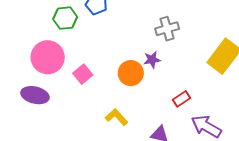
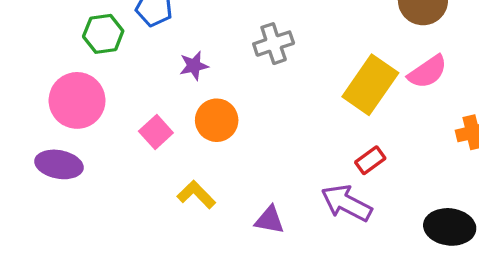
purple star: (152, 60) -> (194, 66), moved
pink square: (83, 74) -> (156, 132), moved
red rectangle: (181, 99) -> (370, 160), moved

